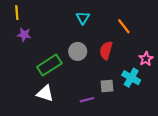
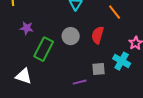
purple star: (24, 35) -> (27, 28), moved
green rectangle: (49, 65) -> (44, 49), turned -30
white triangle: (45, 93) -> (24, 76), moved

